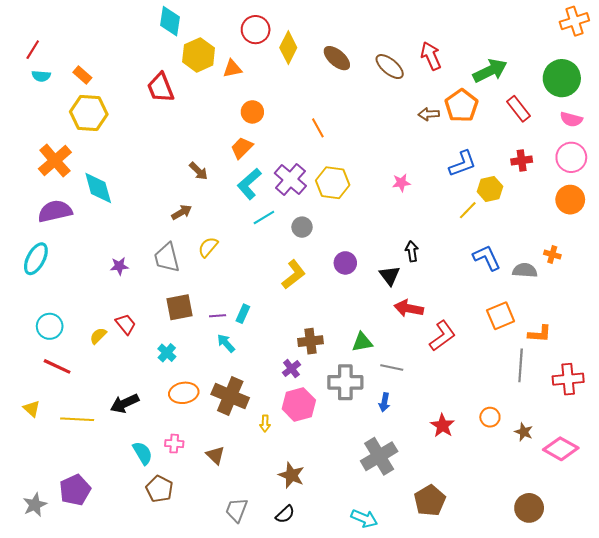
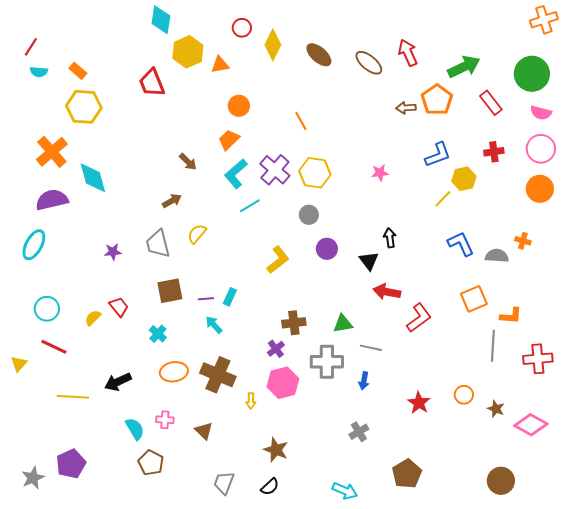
red circle: (256, 30) -> (242, 28), size x0.7
gray circle: (302, 227) -> (309, 215), moved
yellow triangle: (32, 409) -> (19, 364), moved, turned 30
gray cross: (379, 456) -> (359, 432), size x0.6

